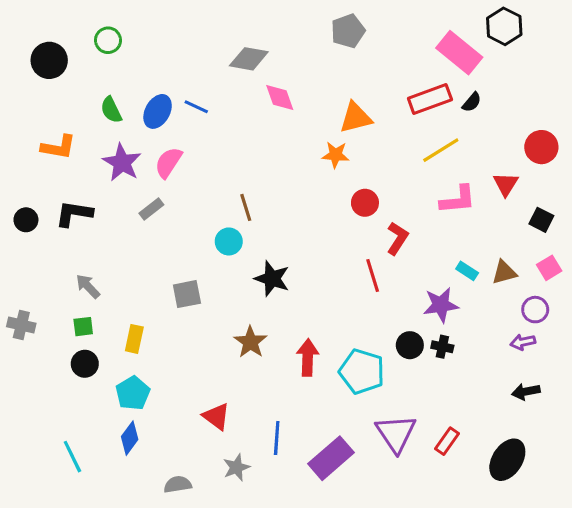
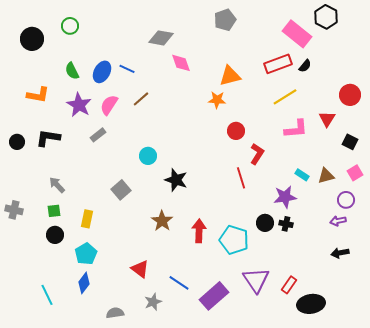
brown line: (246, 207) -> (141, 99), moved, turned 66
gray square: (187, 294) -> (121, 190), turned -30
blue line: (277, 438) -> (179, 283), turned -60
black ellipse: (507, 460) -> (311, 304), moved, turned 48

